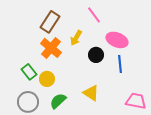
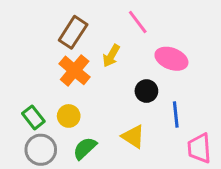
black circle: (96, 55) -> (146, 91), moved
blue line: (120, 64) -> (176, 115), moved
green rectangle: (29, 72) -> (33, 117), moved
pink trapezoid: (136, 101) -> (199, 148), turned -105

